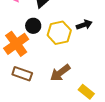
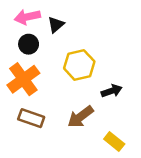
black arrow: (84, 25) -> (112, 91), moved
black circle: (33, 26) -> (29, 44), moved

